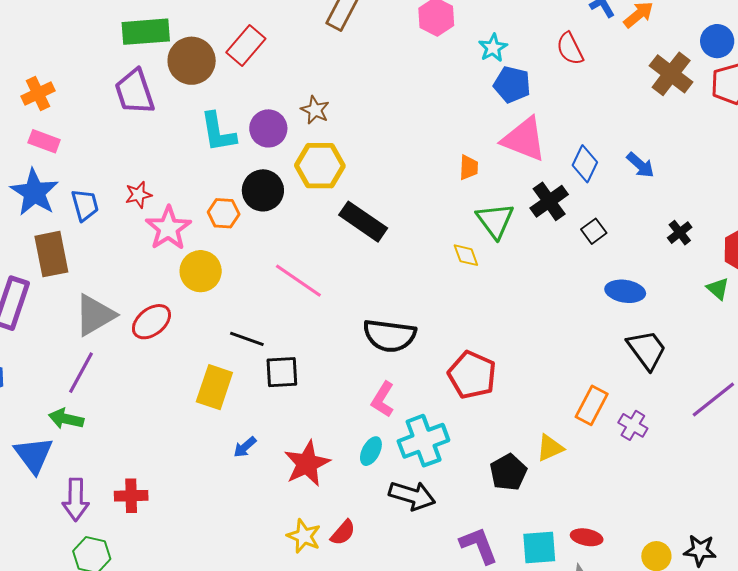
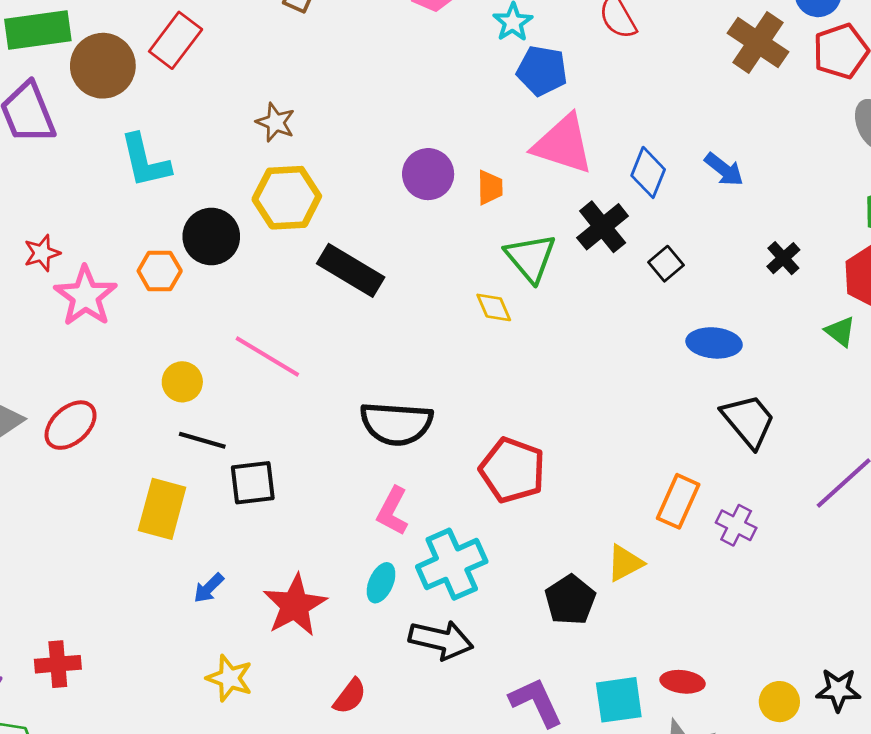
purple circle: (268, 128) -> (428, 174), moved
yellow circle: (201, 271) -> (182, 382), moved, size x0.7
yellow star: (304, 536) -> (229, 678), moved

